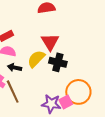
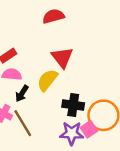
black cross: (58, 62) -> (73, 105), moved
black arrow: (15, 68) -> (22, 93), turned -64

